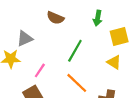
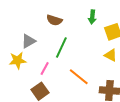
green line: (75, 51) -> (61, 48), moved

